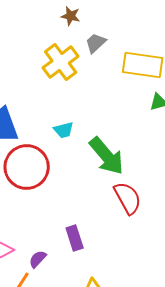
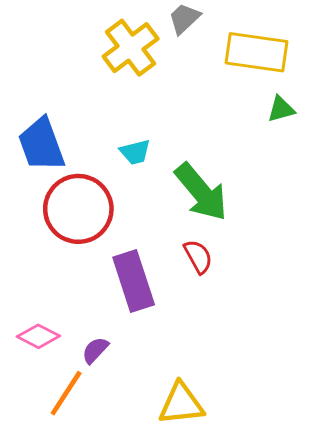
red semicircle: (128, 198) -> (198, 257), moved, size x0.7
purple rectangle: (75, 238) -> (134, 281), moved, size x1.5

